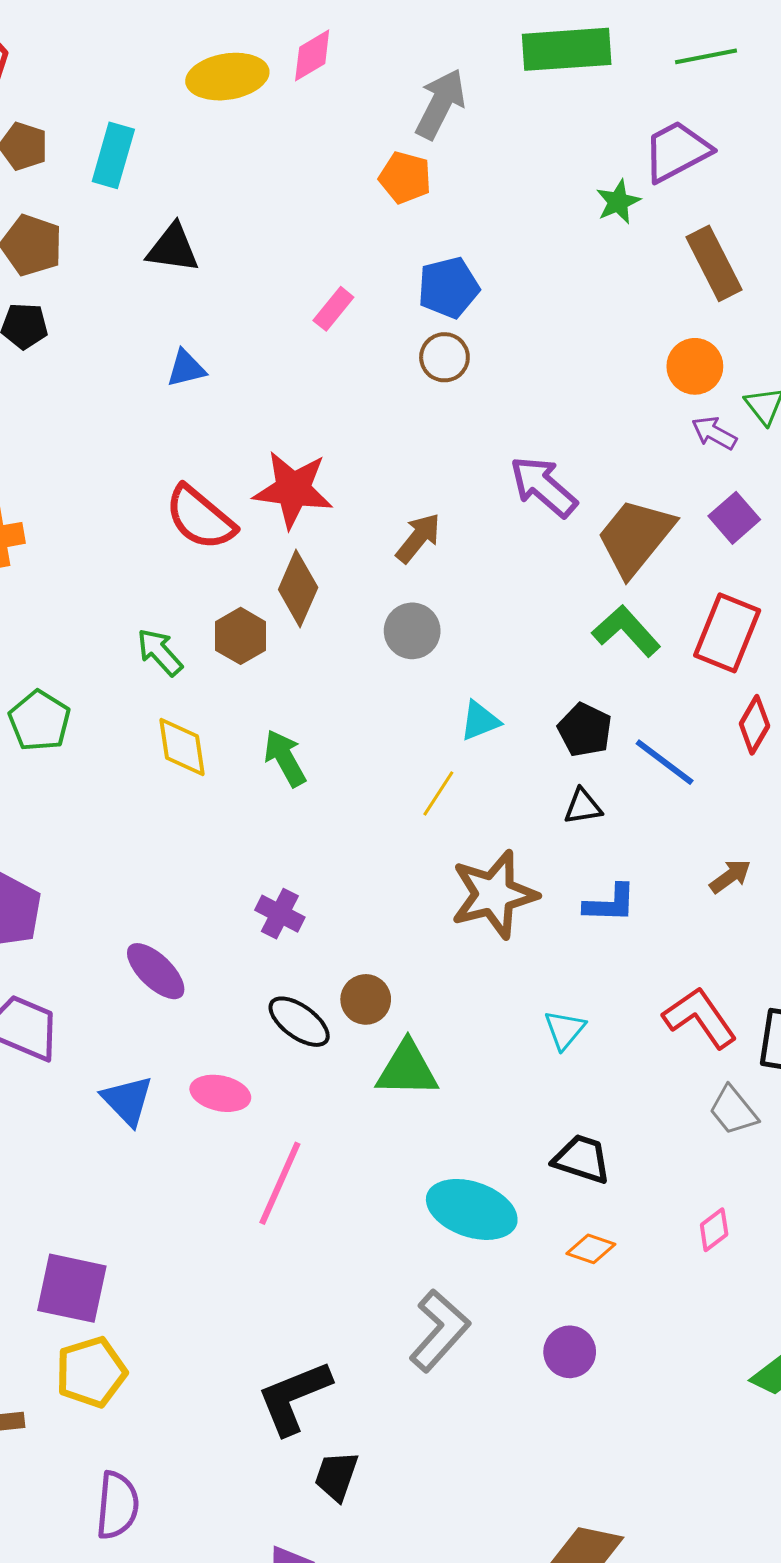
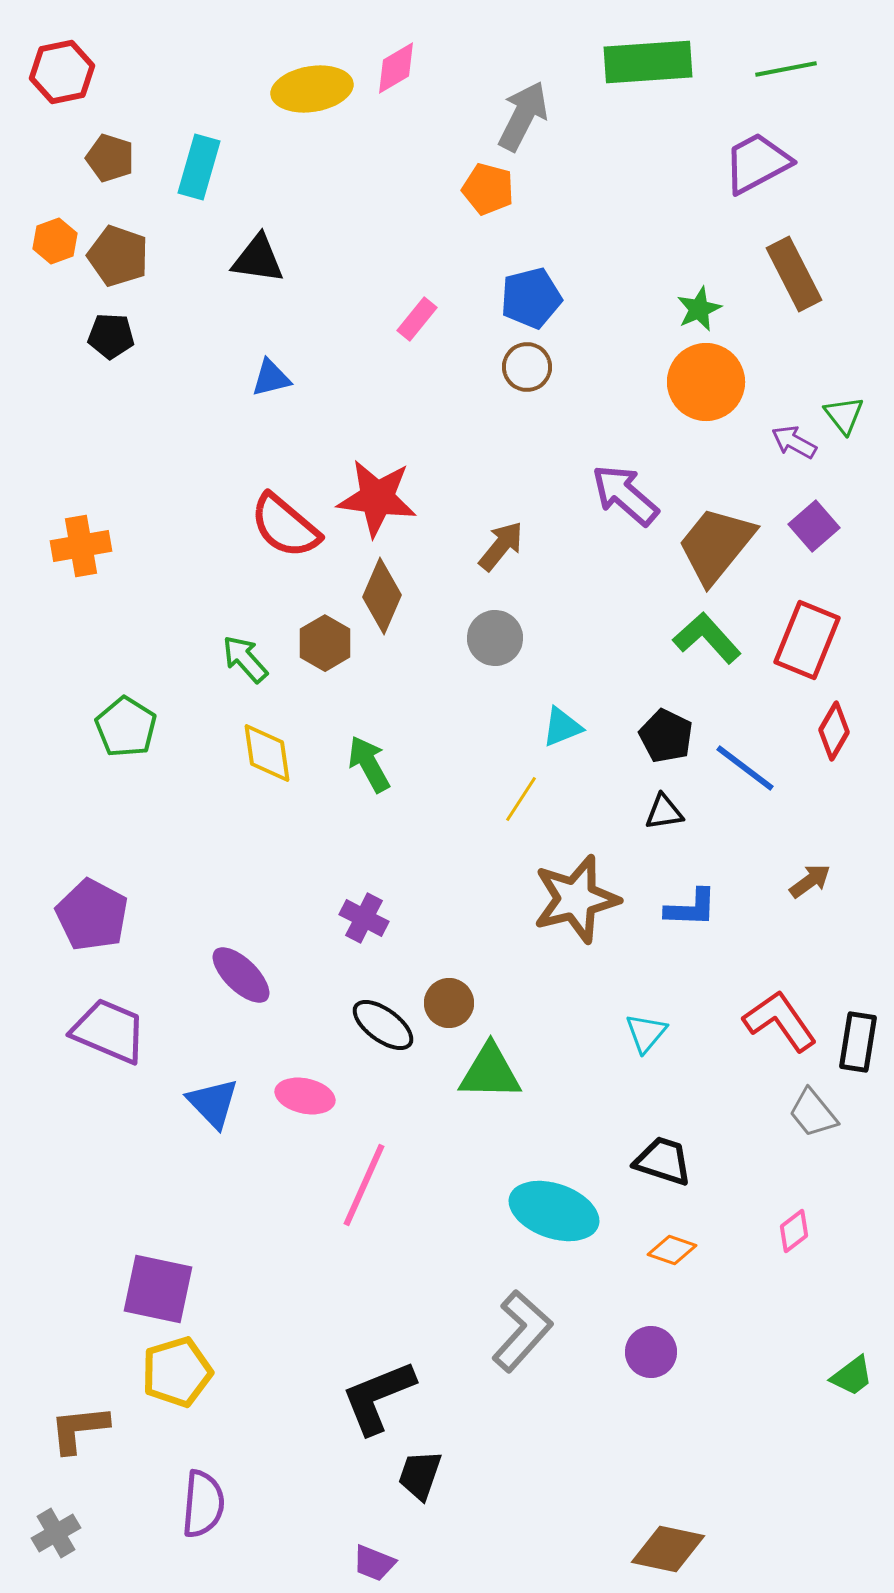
green star: (618, 202) -> (699, 309), moved
orange circle: (695, 366) -> (706, 382), moved, size x1.4

